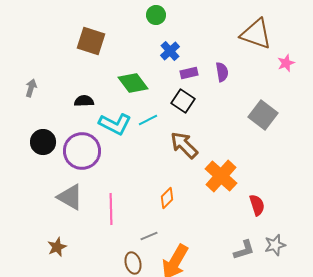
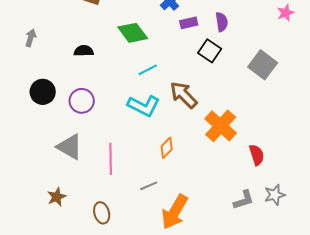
black square: (183, 101) -> (210, 51), moved
cyan L-shape: (115, 124) -> (144, 106), moved
purple circle: (82, 151) -> (82, 101), size x0.7
brown ellipse: (133, 263) -> (102, 213), moved

